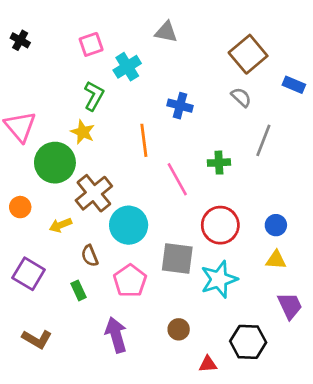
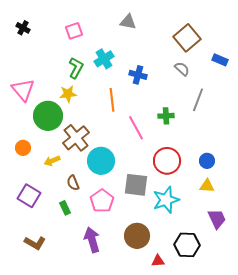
cyan cross: (127, 67) -> (104, 59), moved
yellow star: (83, 132) -> (68, 94), turned -30
brown circle: (179, 329) -> (137, 236), size x1.6

